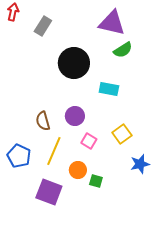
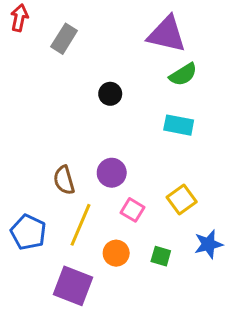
black circle: (74, 63) -> (110, 94), size x0.5
cyan rectangle: (109, 89) -> (179, 125), moved
green square: (96, 181) -> (161, 256), moved

